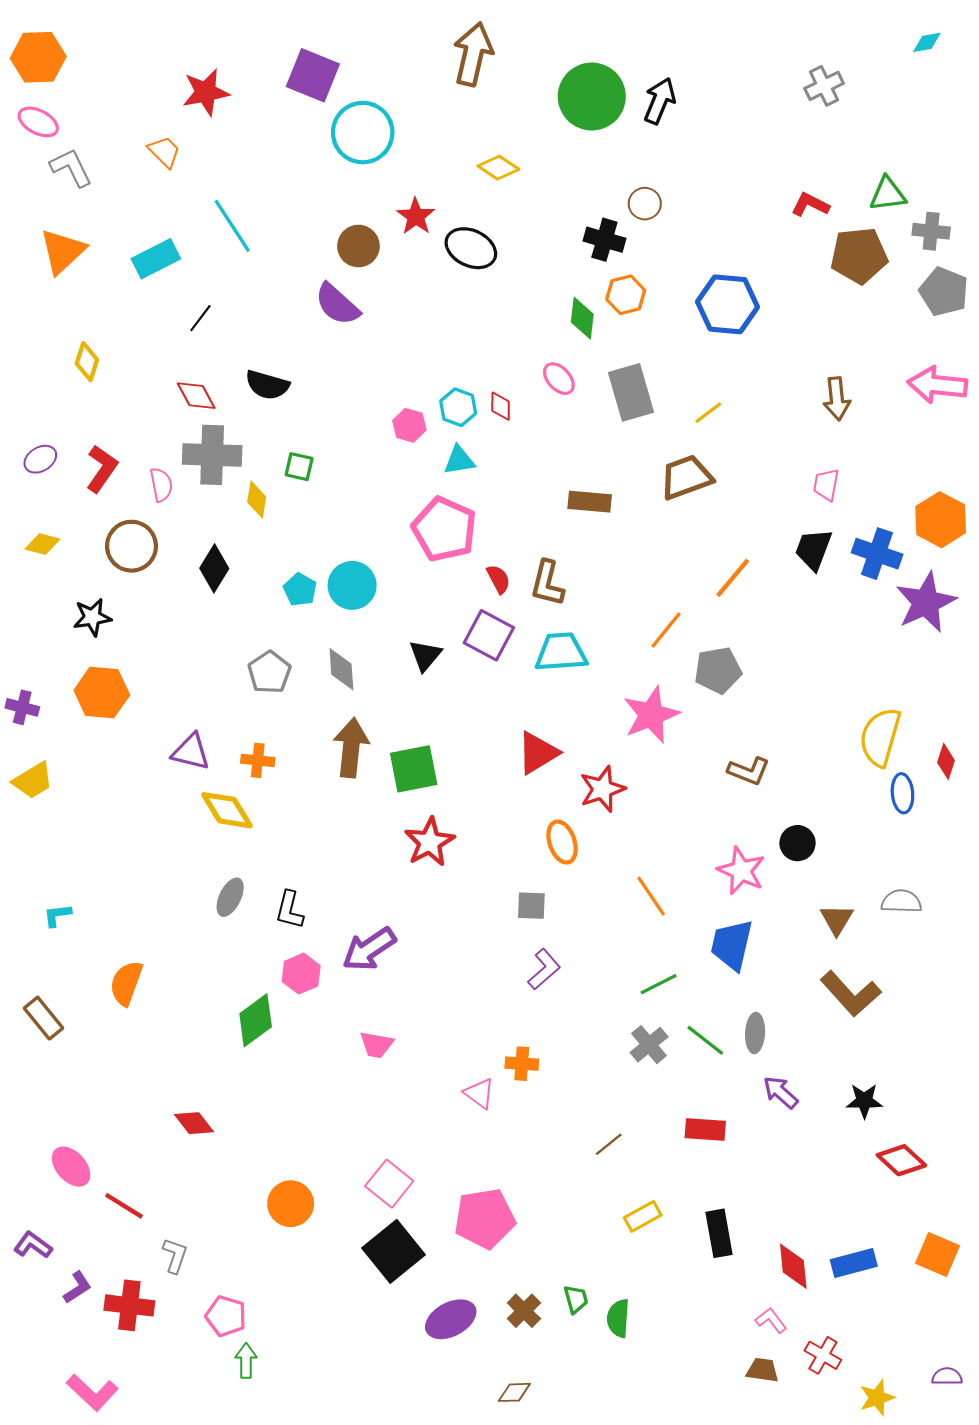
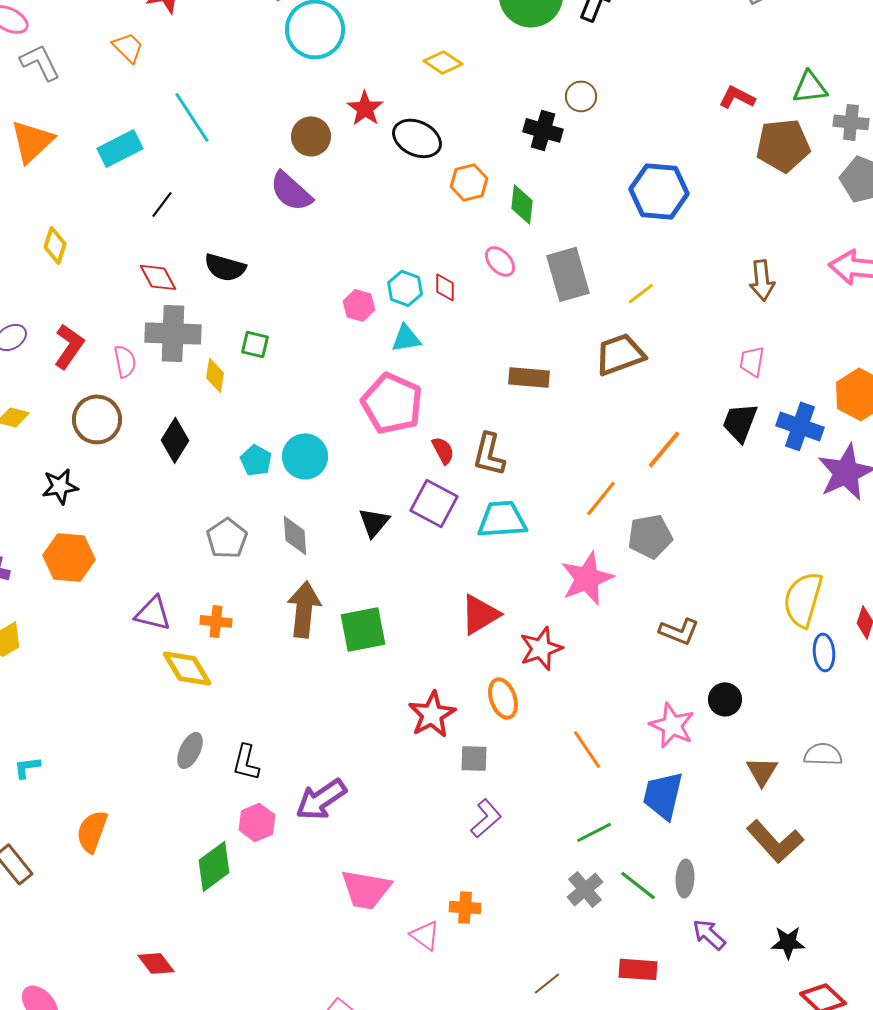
orange hexagon: (626, 295) -> (469, 182), moved
red star: (430, 842) -> (432, 714), moved
pink trapezoid: (376, 1045) -> (366, 889), moved, size x1.6

